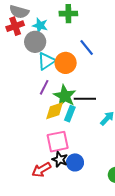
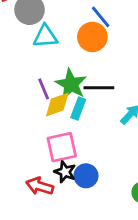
cyan triangle: (46, 61) -> (45, 36), turned 30
orange circle: (66, 63) -> (92, 37), moved
purple line: (44, 87) -> (44, 89), moved, turned -49
red arrow: (41, 170) -> (40, 186), turned 48

